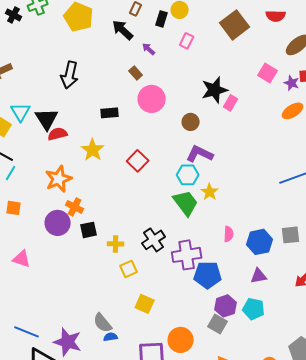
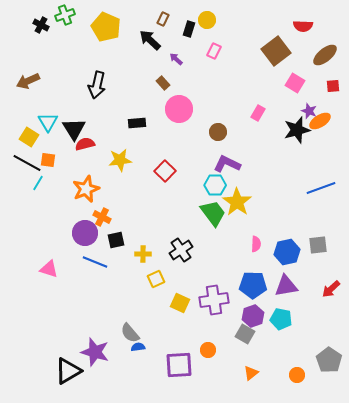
brown square: (235, 25) -> (276, 51), moved
purple star: (292, 83) -> (309, 111), moved
black star: (215, 90) -> (297, 130), moved
yellow star: (93, 150) -> (120, 160), turned 30
yellow star: (210, 192) -> (237, 202), size x1.6
orange square: (14, 208) -> (48, 160), moved
purple cross: (187, 255) -> (214, 300), moved
blue pentagon: (208, 275) -> (253, 285), moved
purple triangle: (259, 276) -> (286, 286), size x1.4
yellow square: (145, 304) -> (180, 303), moved
blue line: (27, 332) -> (95, 262), moved
orange circle: (181, 340) -> (208, 350), size x0.6

